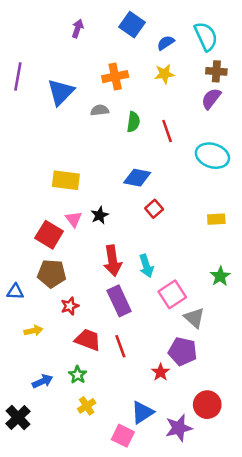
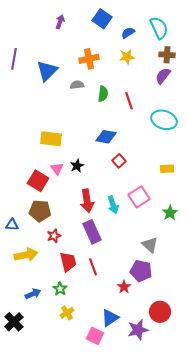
pink square: (172, 294) -> (139, 197), moved
yellow arrow: (33, 331) -> (26, 255), size x1.6
red trapezoid: (88, 340) -> (68, 262), turned 55

